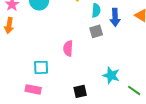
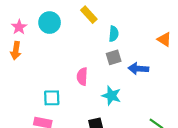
blue arrow: (115, 17) -> (138, 69), moved, turned 96
cyan star: (111, 75) -> (111, 96), moved

